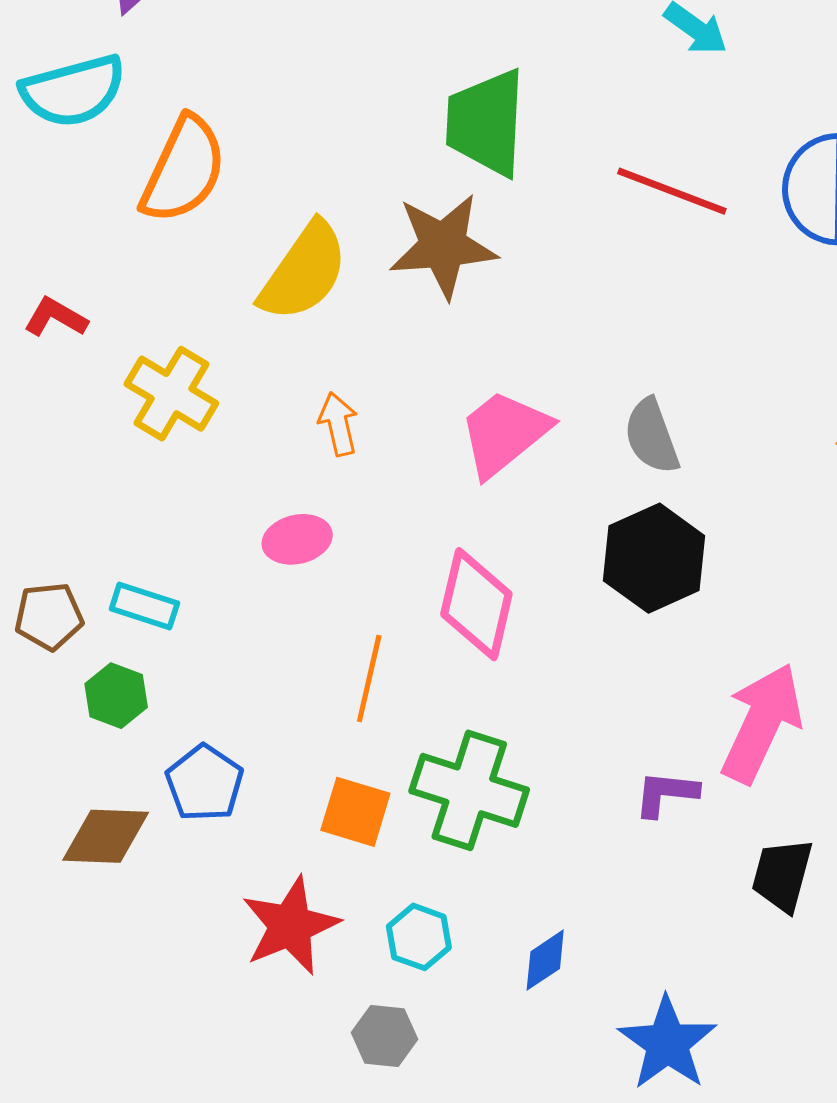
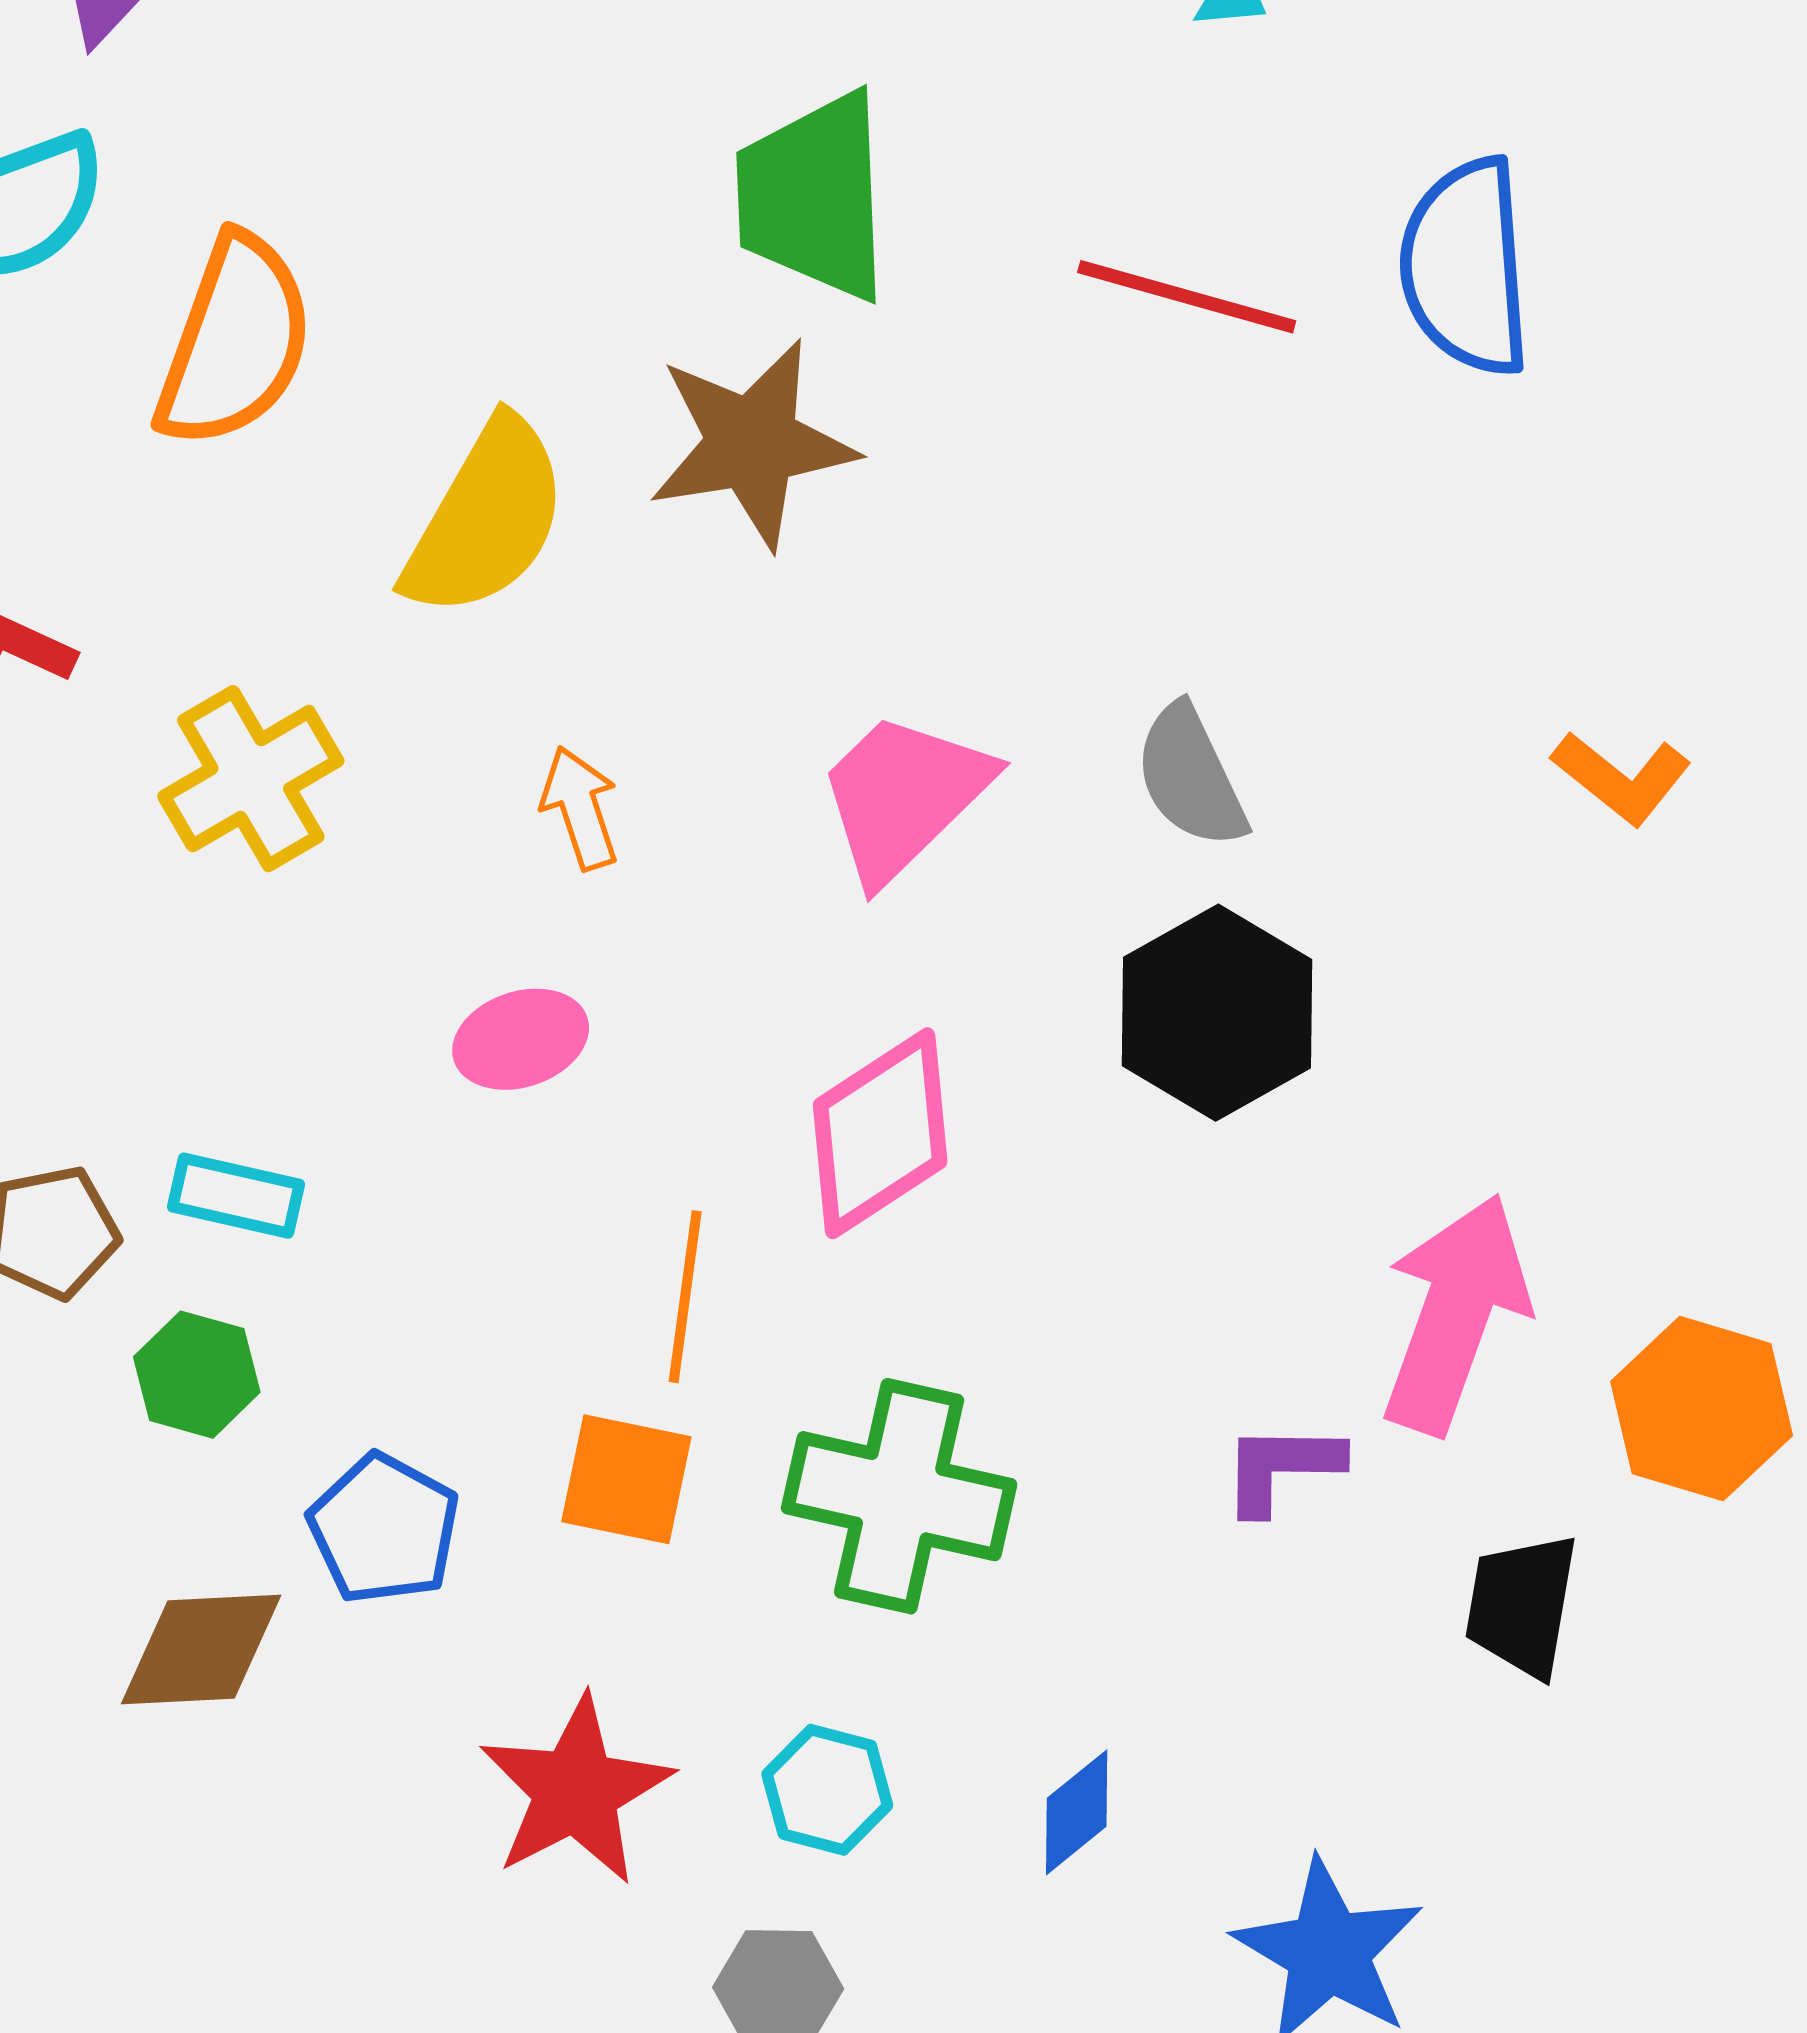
yellow cross: (171, 394) -> (251, 779), turned 34
pink diamond: (476, 604) -> (880, 1133), turned 49
orange square: (355, 812) -> (626, 1479), moved

